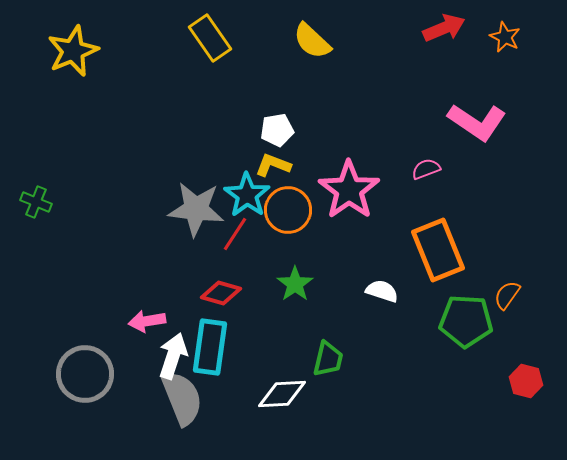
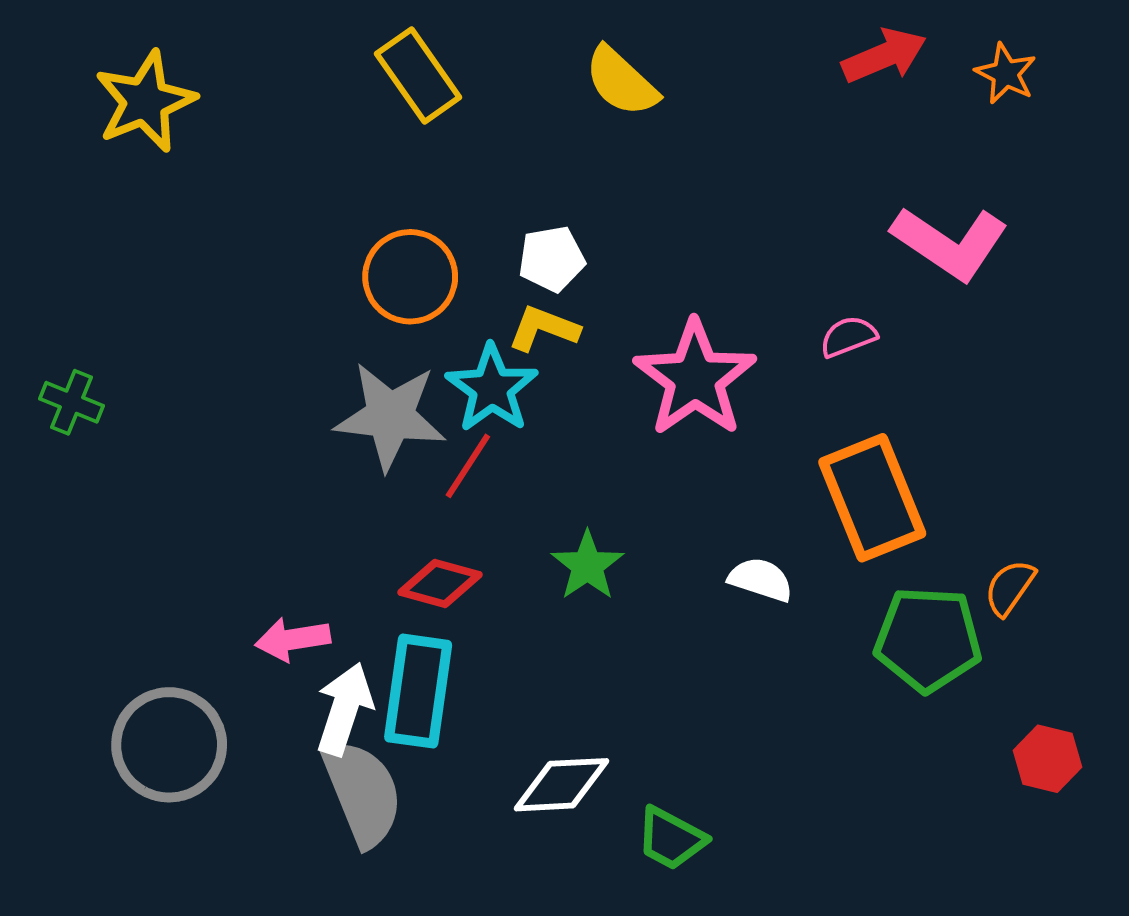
orange circle: (288, 210) -> (410, 277), moved
green trapezoid: (328, 359) -> (671, 838), moved, turned 105

